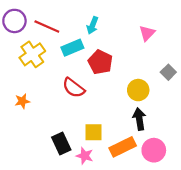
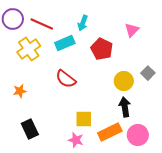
red pentagon: (100, 62) -> (102, 49), moved
gray square: (168, 72) -> (148, 73), moved
black rectangle: (61, 144) -> (30, 129), moved

